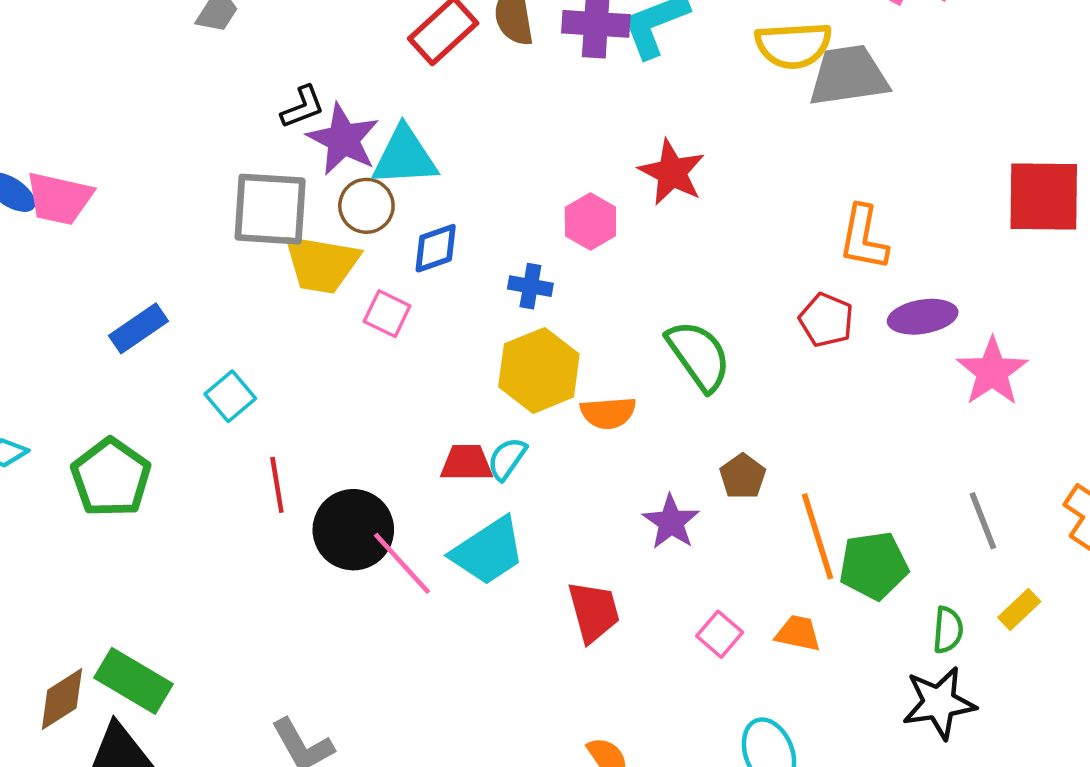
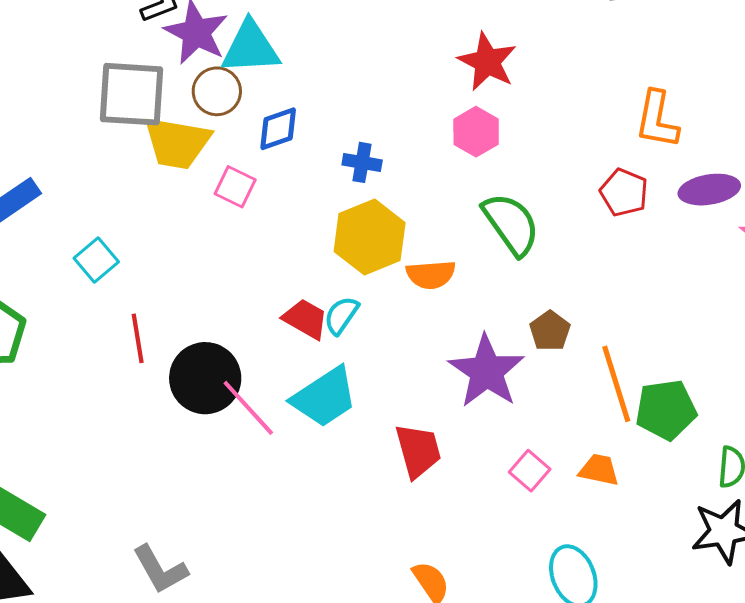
pink hexagon: (590, 222) -> (476, 132), moved
red trapezoid: (467, 463) -> (305, 319), turned 30
purple star: (671, 522) -> (487, 371), size x1.5

